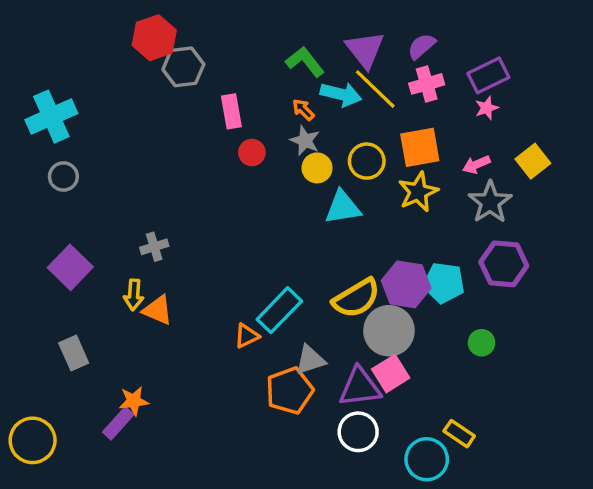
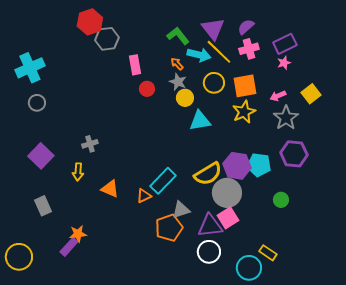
yellow circle: (367, 161) -> (214, 83), moved
orange triangle: (158, 310) -> (110, 189), moved

